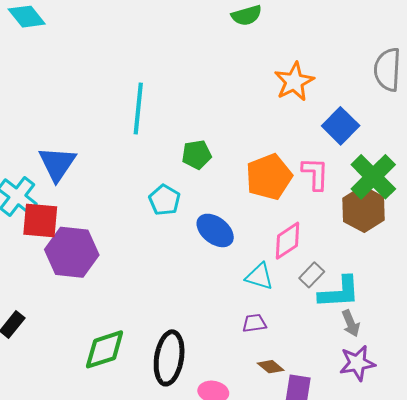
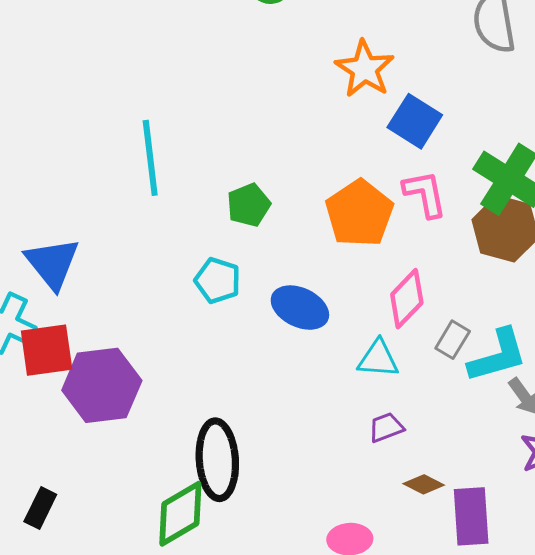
blue square: (341, 126) -> (415, 121), moved
black ellipse: (169, 358) -> (217, 460), moved

